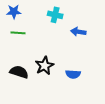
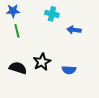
green line: (18, 33) -> (17, 31), turned 72

